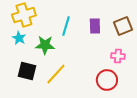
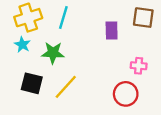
cyan line: (66, 26) -> (63, 18), moved
brown square: (123, 26) -> (143, 18), moved, turned 30

